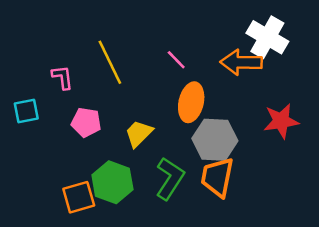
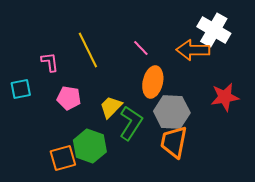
green L-shape: (170, 178) -> (131, 123), moved

